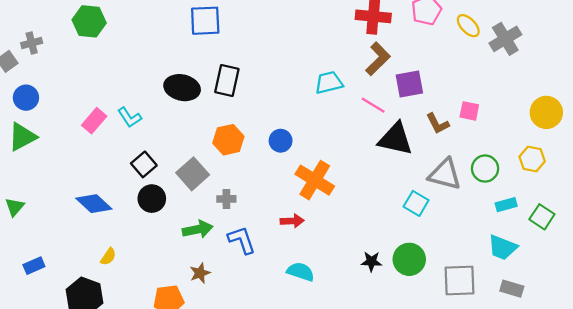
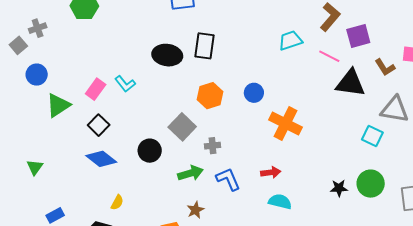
green triangle: (22, 137) -> (58, 105), moved
black square: (144, 164) -> (99, 125), moved
red arrow: (292, 221) -> (271, 172), moved

